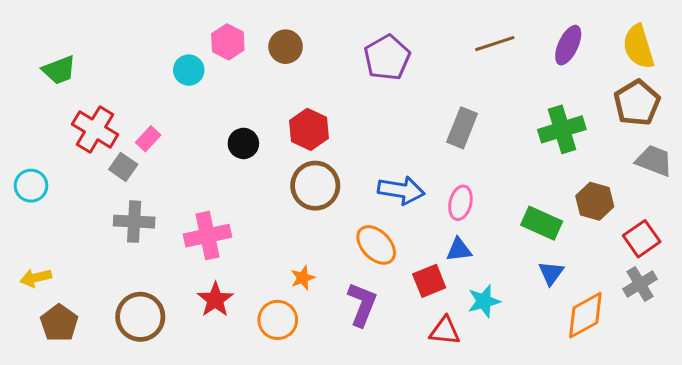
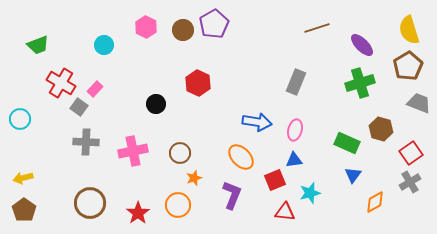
purple ellipse: (568, 45) -> (362, 45), moved, turned -70
purple pentagon: (387, 58) -> (214, 24), moved
cyan circle: (189, 70) -> (104, 45), moved
black circle: (243, 143) -> (156, 104), moved
brown circle: (315, 186) -> (180, 153), moved, size x0.7
red star: (215, 300) -> (138, 213), moved
orange diamond: (585, 315) -> (375, 202), size x0.7
brown pentagon: (59, 323) -> (24, 210), moved

